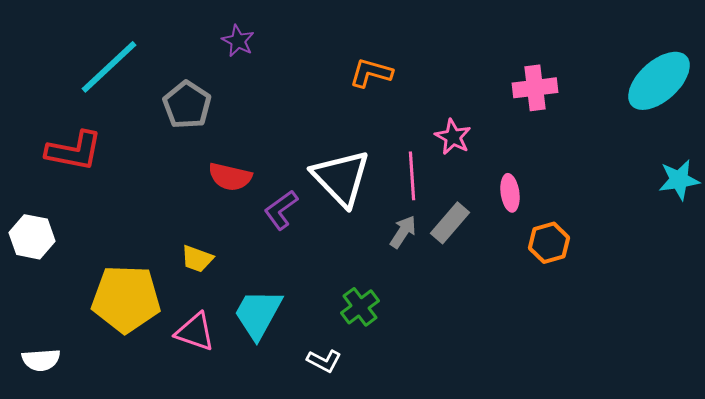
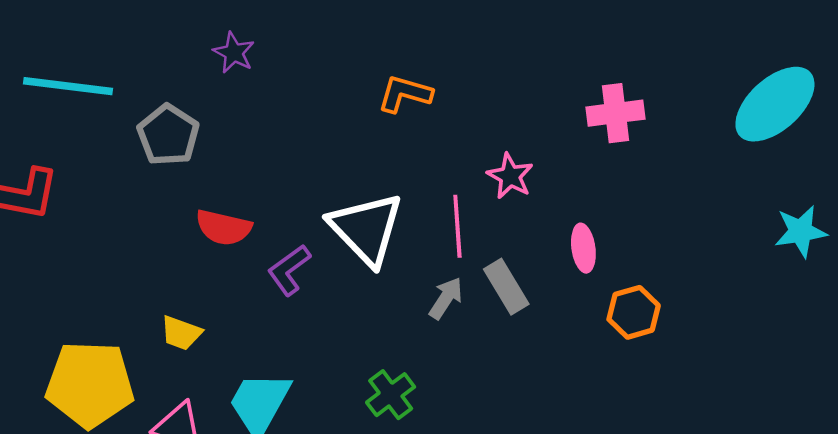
cyan line: (109, 67) -> (68, 86), turned 50
gray rectangle: (450, 223) -> (506, 287), turned -72

